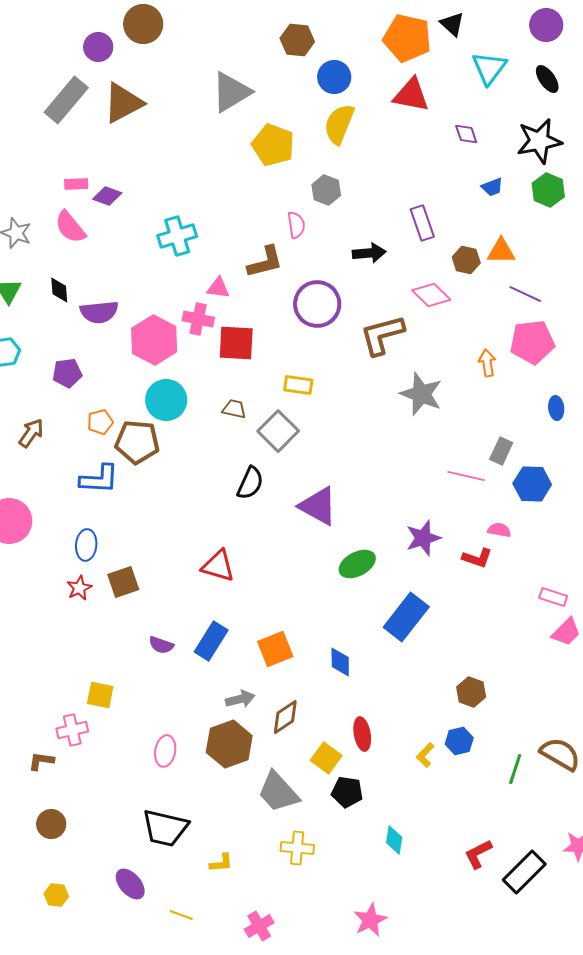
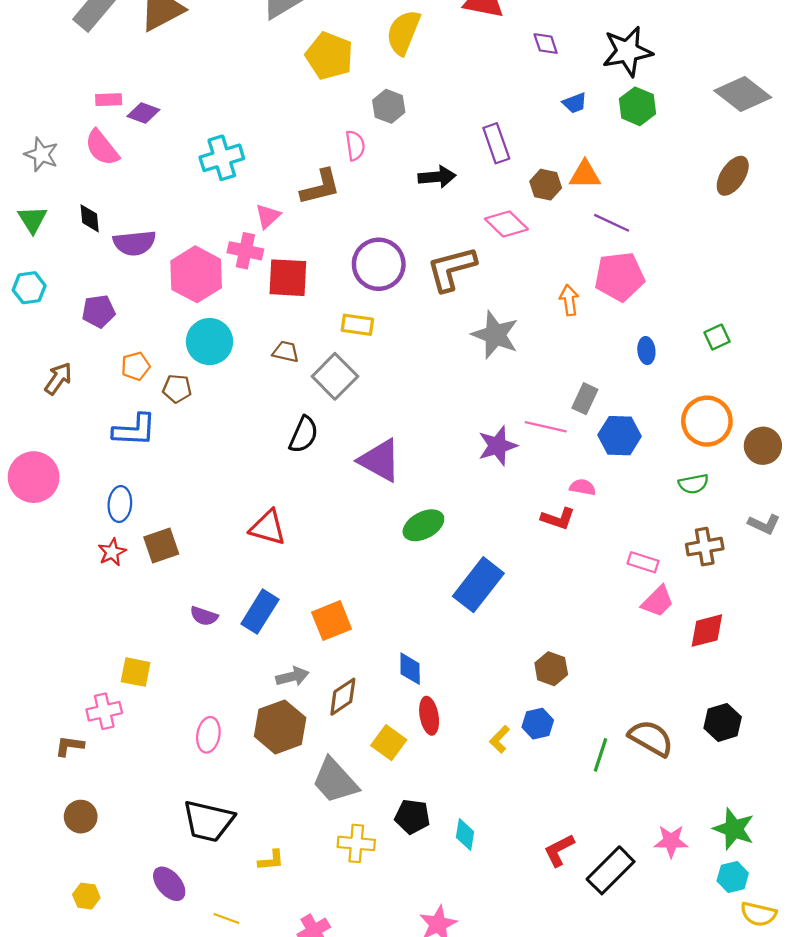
pink triangle: (218, 288) -> (268, 216), turned -50
purple circle: (317, 304) -> (379, 264), moved
brown pentagon: (137, 442) -> (177, 389), size x0.6
purple star: (423, 538) -> (497, 446), moved
blue diamond: (340, 662) -> (410, 669), moved
black pentagon: (347, 792) -> (412, 817), moved

